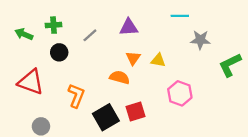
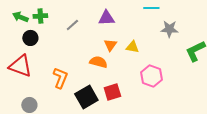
green arrow: (24, 34) -> (20, 17), moved
black circle: (59, 52) -> (30, 38), moved

